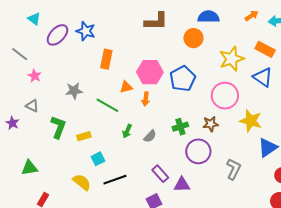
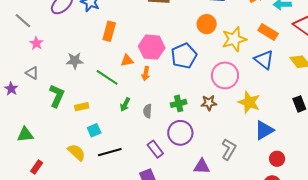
orange circle: (193, 38) -> (207, 24), moved
gray semicircle: (150, 136) -> (148, 111), turned 136
purple circle: (198, 151) -> (180, 133), moved
purple triangle: (182, 185) -> (202, 166), moved

